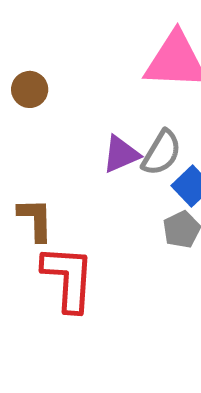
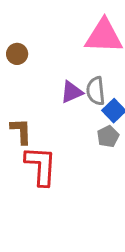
gray semicircle: (162, 153) -> (96, 91), turned 144

